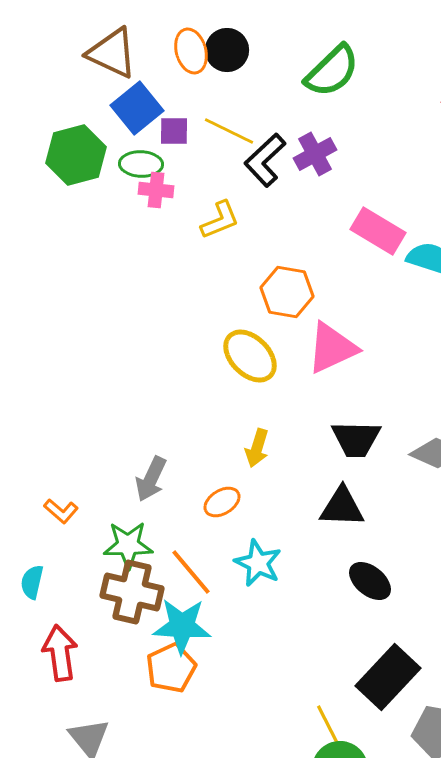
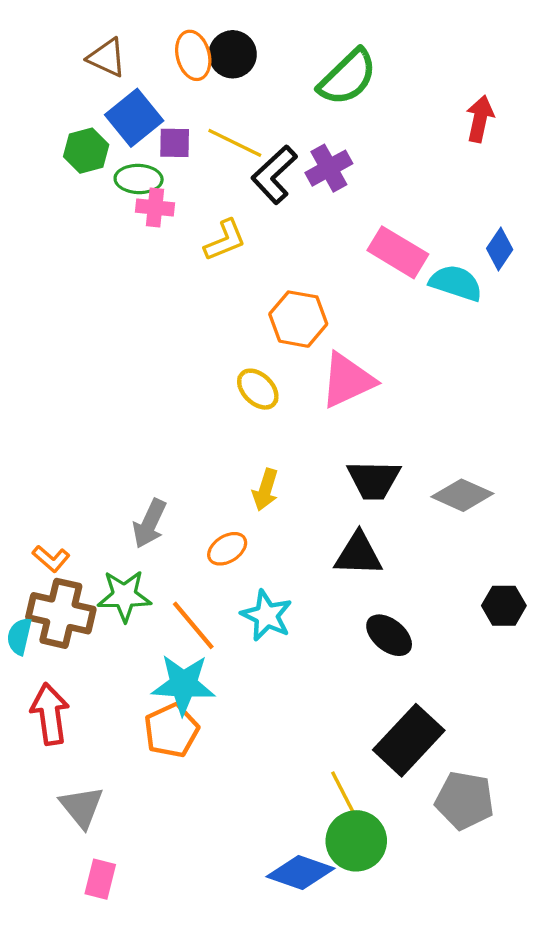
brown triangle: (112, 53) -> (107, 58), size x0.7
green hexagon: (76, 155) -> (86, 151), moved, size x0.7
yellow ellipse: (250, 356) -> (258, 389), size x0.7
brown cross: (132, 592) -> (61, 613), moved

